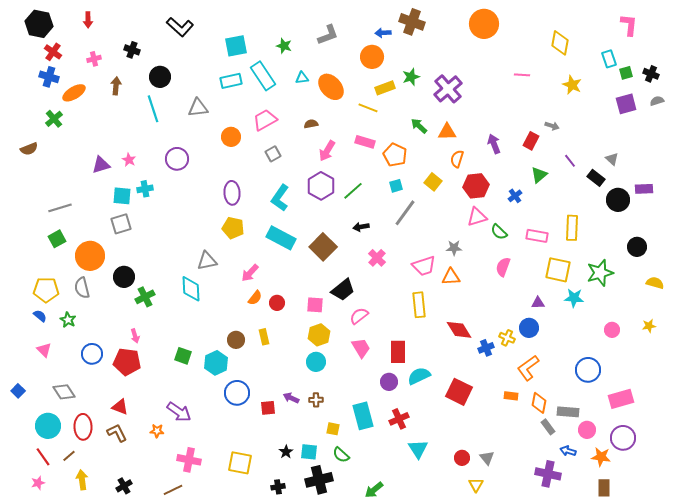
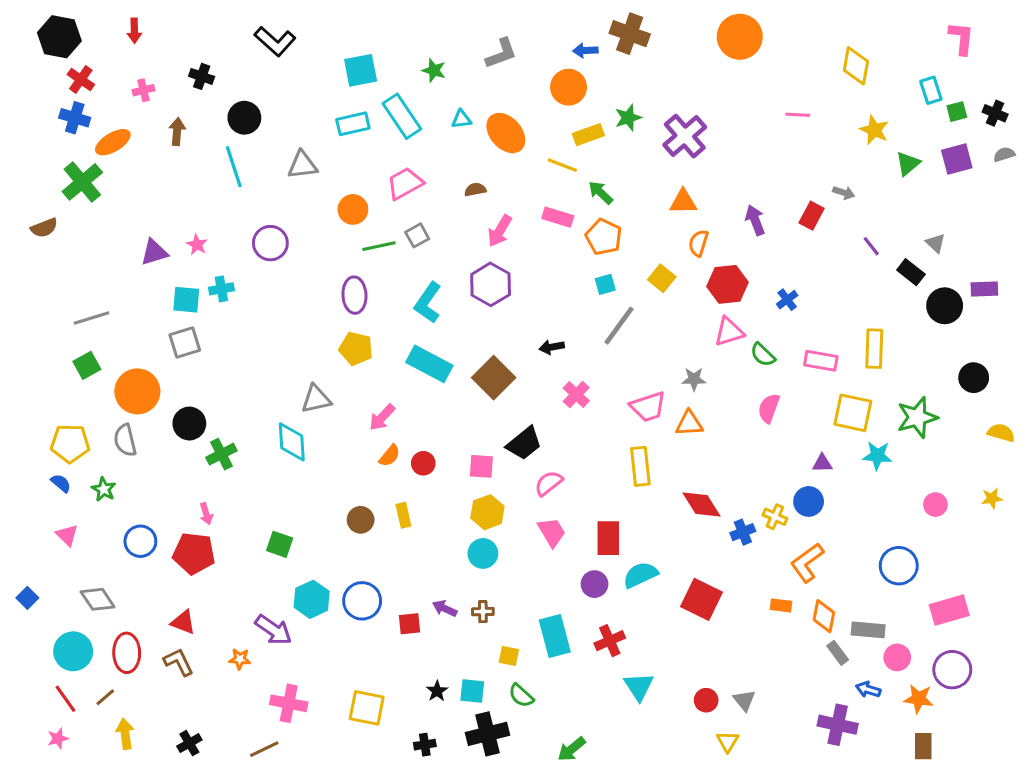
green cross: (54, 119) -> (82, 182), size x1.5
green arrow: (419, 126) -> (601, 193), moved
green triangle: (539, 175) -> (908, 164), moved
green line: (353, 191) -> (379, 246), moved, turned 30
cyan hexagon: (216, 363) -> (312, 599), moved

